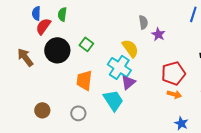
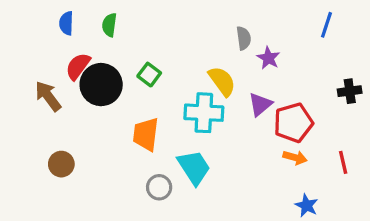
red semicircle: (43, 26) -> (78, 66), moved
cyan cross: (119, 67) -> (204, 113), turned -30
purple triangle: (128, 82) -> (260, 104), moved
brown circle: (42, 110) -> (61, 164), moved
gray circle: (78, 113) -> (159, 187), moved

